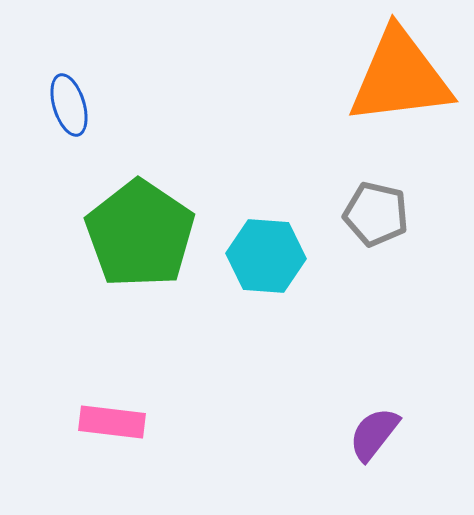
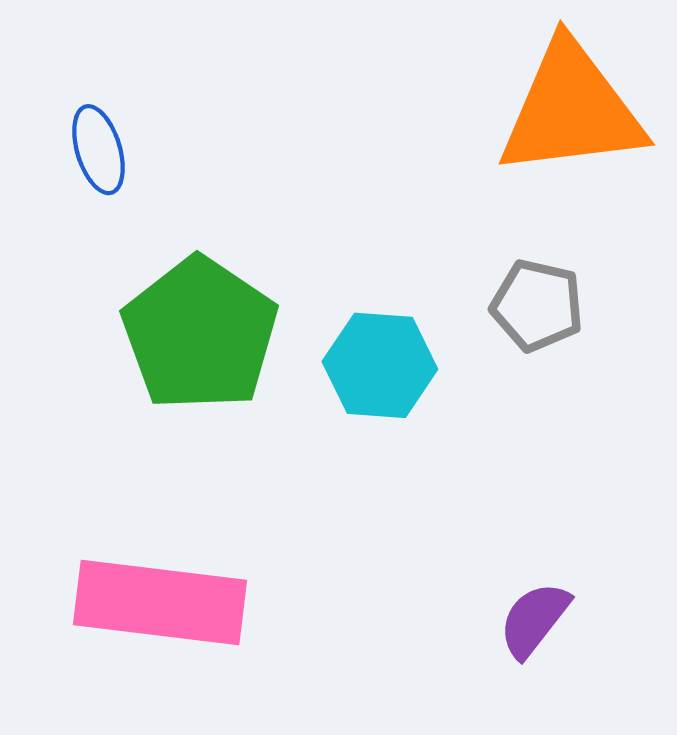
pink rectangle: (112, 422) -> (160, 603), size x1.8

